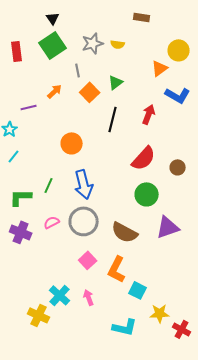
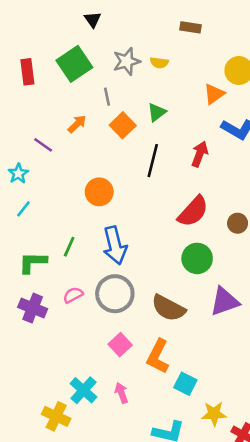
black triangle: (53, 18) -> (93, 20), moved
purple line: (29, 107) -> (43, 145), turned 49

